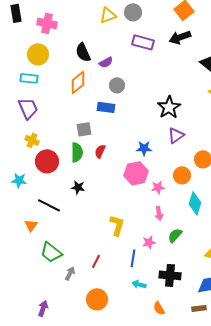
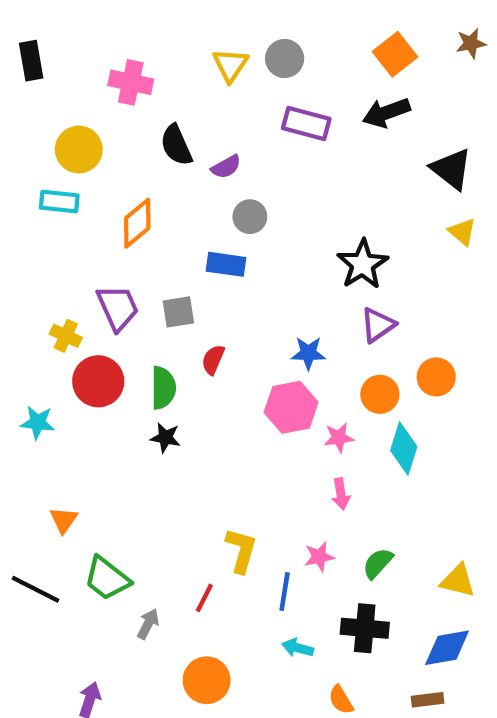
yellow triangle: (108, 15) -> (230, 65), turned -36
pink cross: (47, 23) -> (131, 82), moved
orange diamond: (78, 82) -> (137, 223), moved
purple trapezoid: (28, 108) -> (118, 308), moved
green semicircle: (77, 152) -> (163, 388), moved
orange circle: (182, 175) -> (380, 394), moved
cyan diamond: (195, 203) -> (404, 448), moved
black line: (49, 205) -> (35, 589), moved
yellow L-shape: (117, 225) -> (241, 550), moved
green semicircle: (175, 235) -> (378, 563), moved

